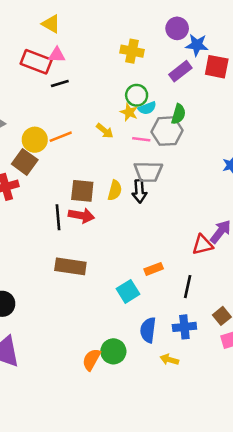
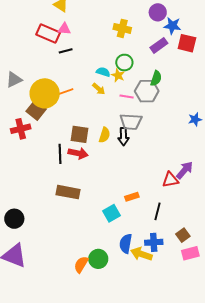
cyan semicircle: (147, 108) -> (103, 72), moved, turned -144
yellow circle: (35, 140) -> (45, 93), size x1.5
yellow arrow: (169, 360) -> (141, 254), moved, size x1.5

